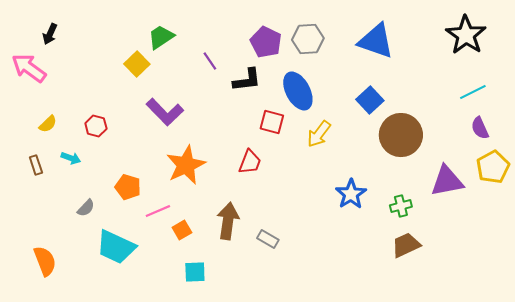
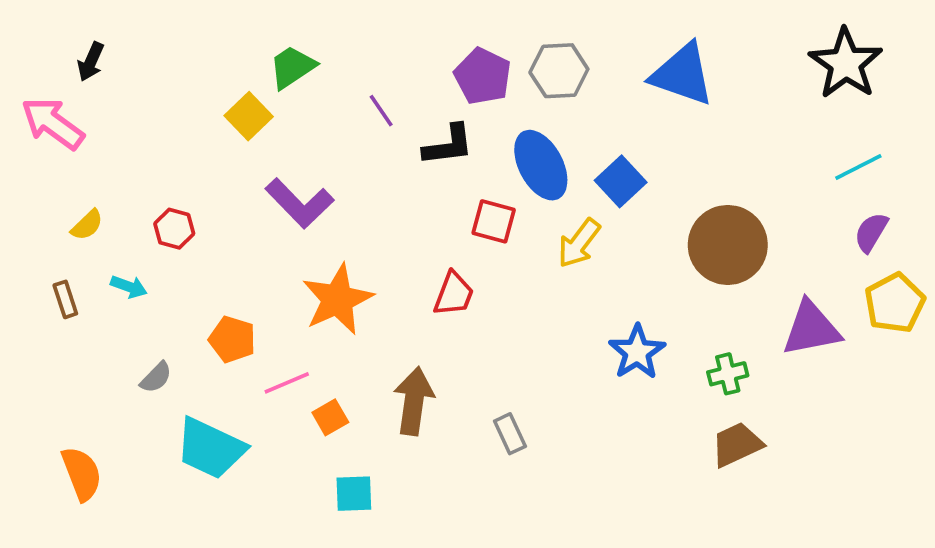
blue square: (370, 100) -> (621, 181), moved
purple semicircle: (480, 128) -> (871, 232), turned 55
gray rectangle: (268, 239) -> (510, 434), moved, turned 35

